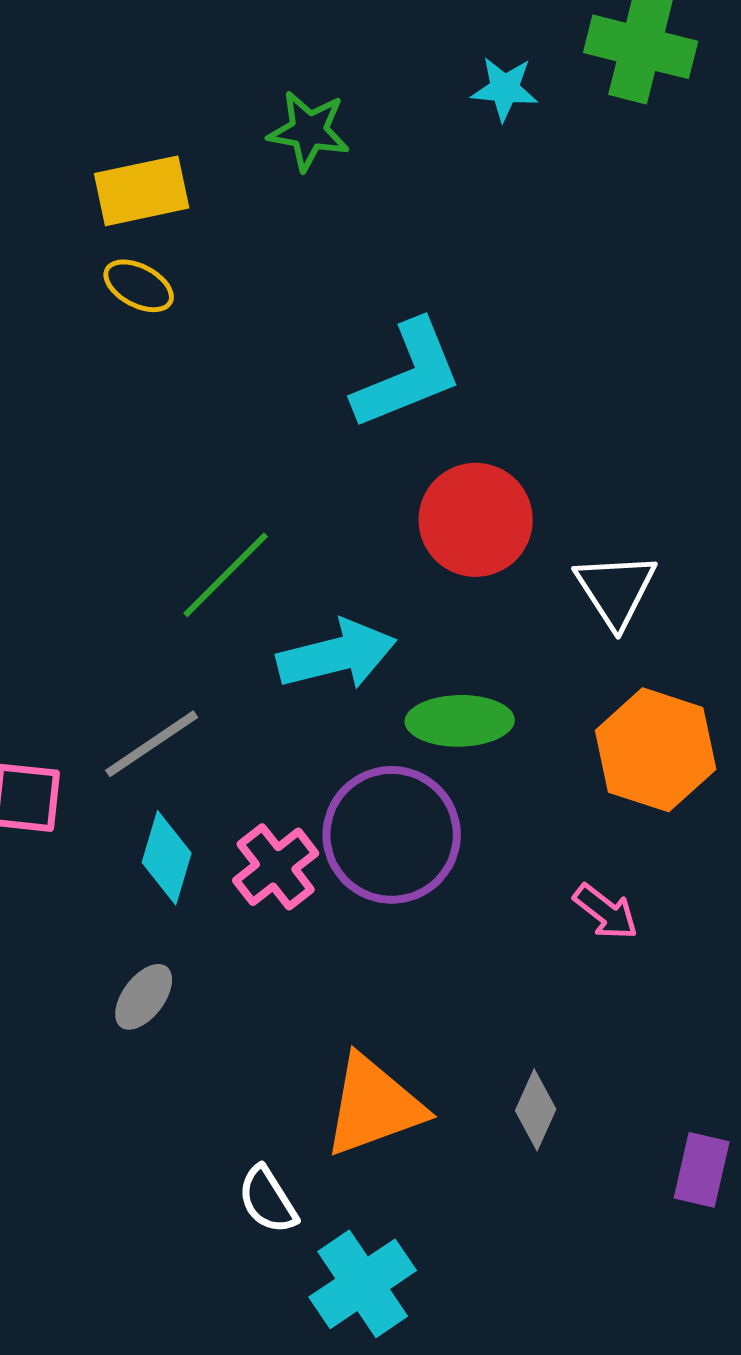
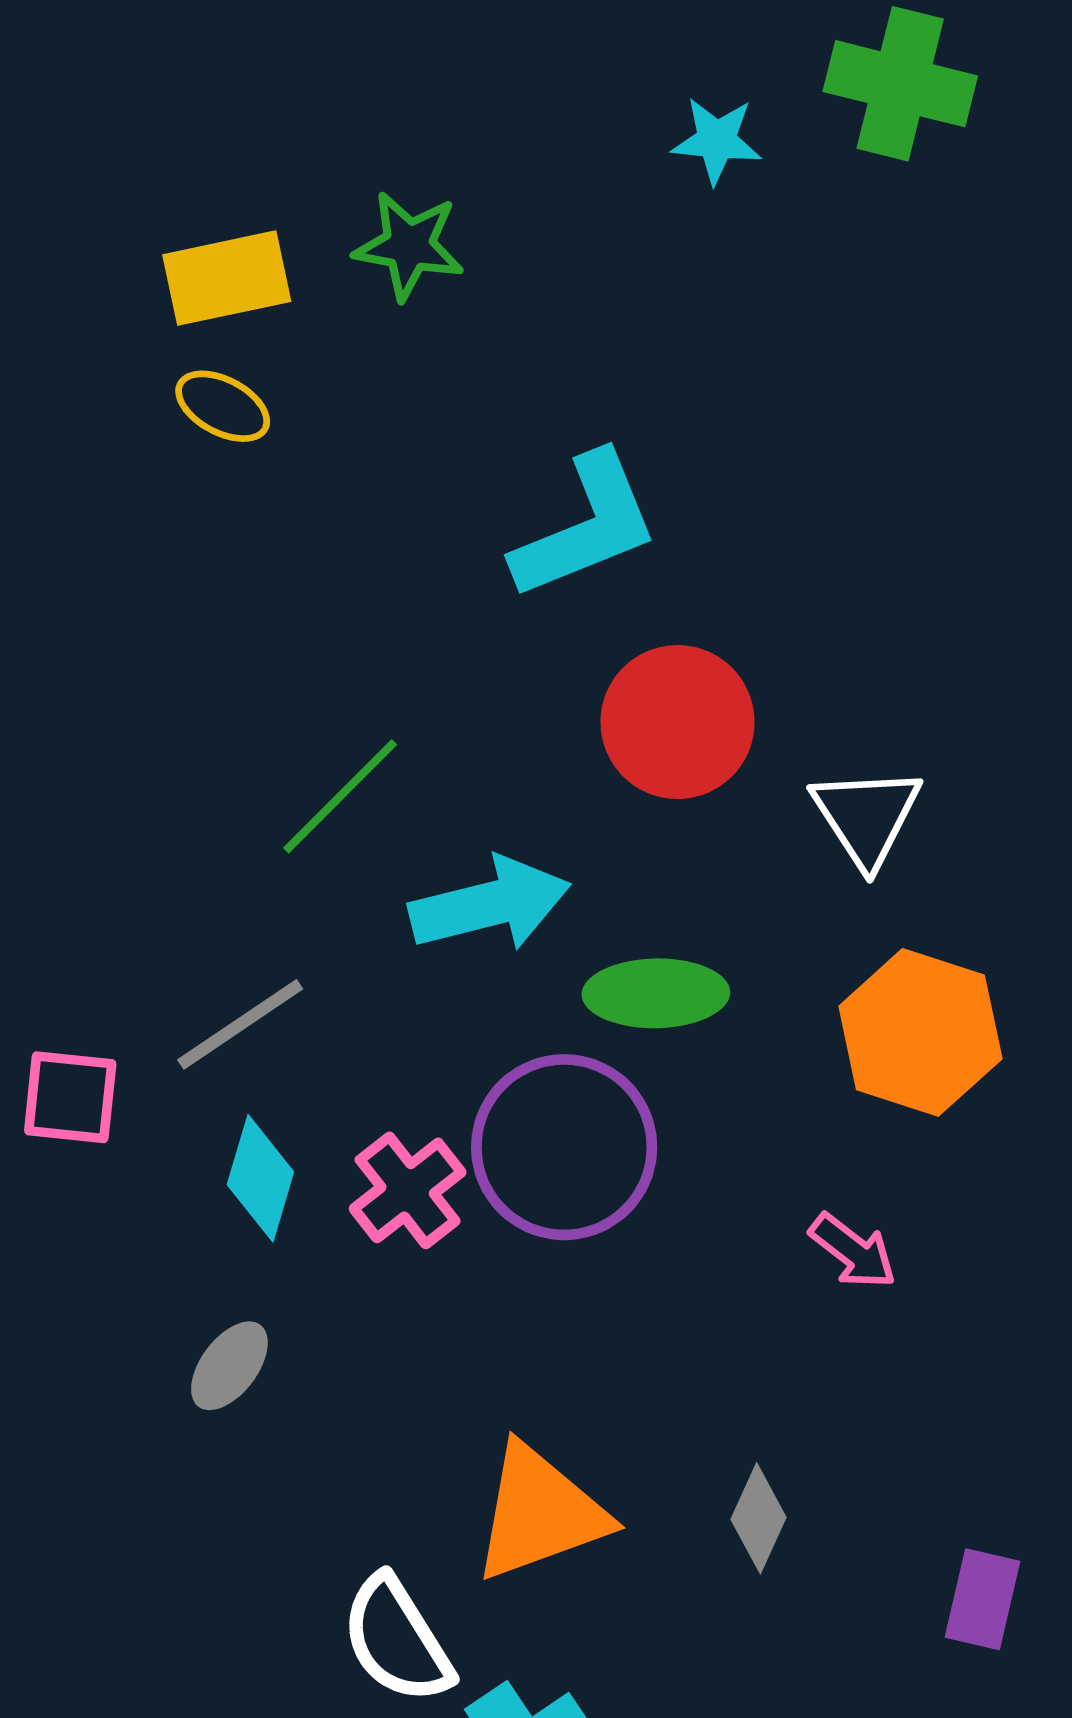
green star: (309, 131) -> (409, 246), moved
white semicircle: (268, 1200) -> (397, 1640), size x1.4

